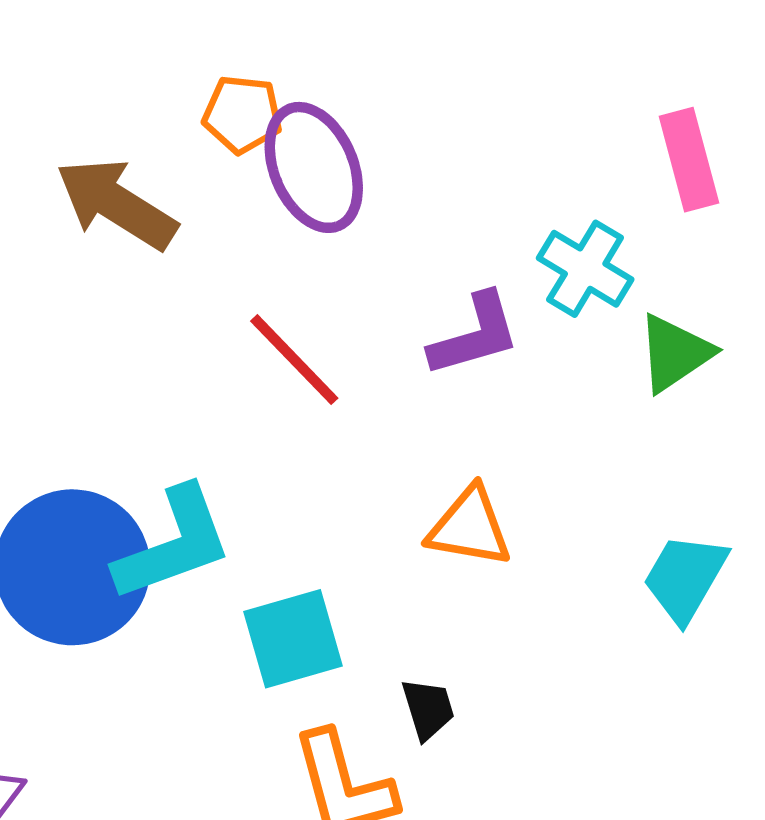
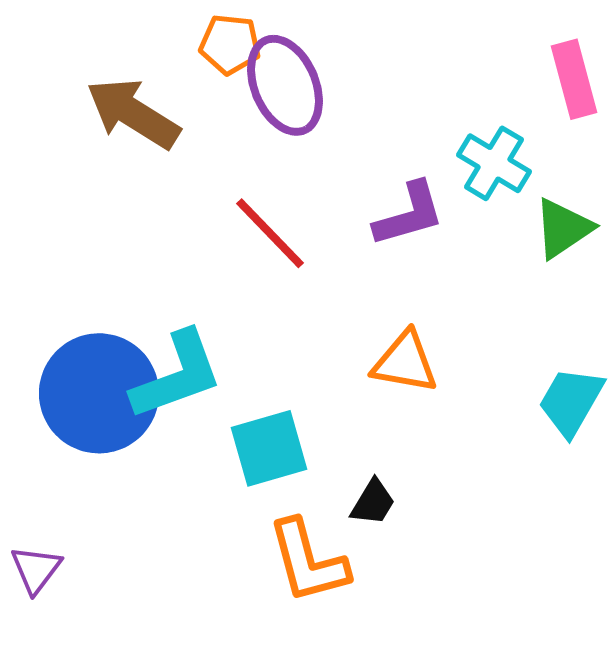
black trapezoid: (428, 709) -> (373, 502), turned 48

